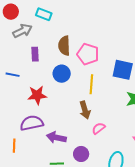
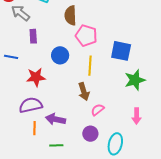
gray arrow: (22, 31) -> (20, 13), turned -114
brown semicircle: (64, 46) -> (70, 15), moved
orange line: (14, 146) -> (34, 128), moved
purple circle: (81, 154) -> (90, 134), moved

